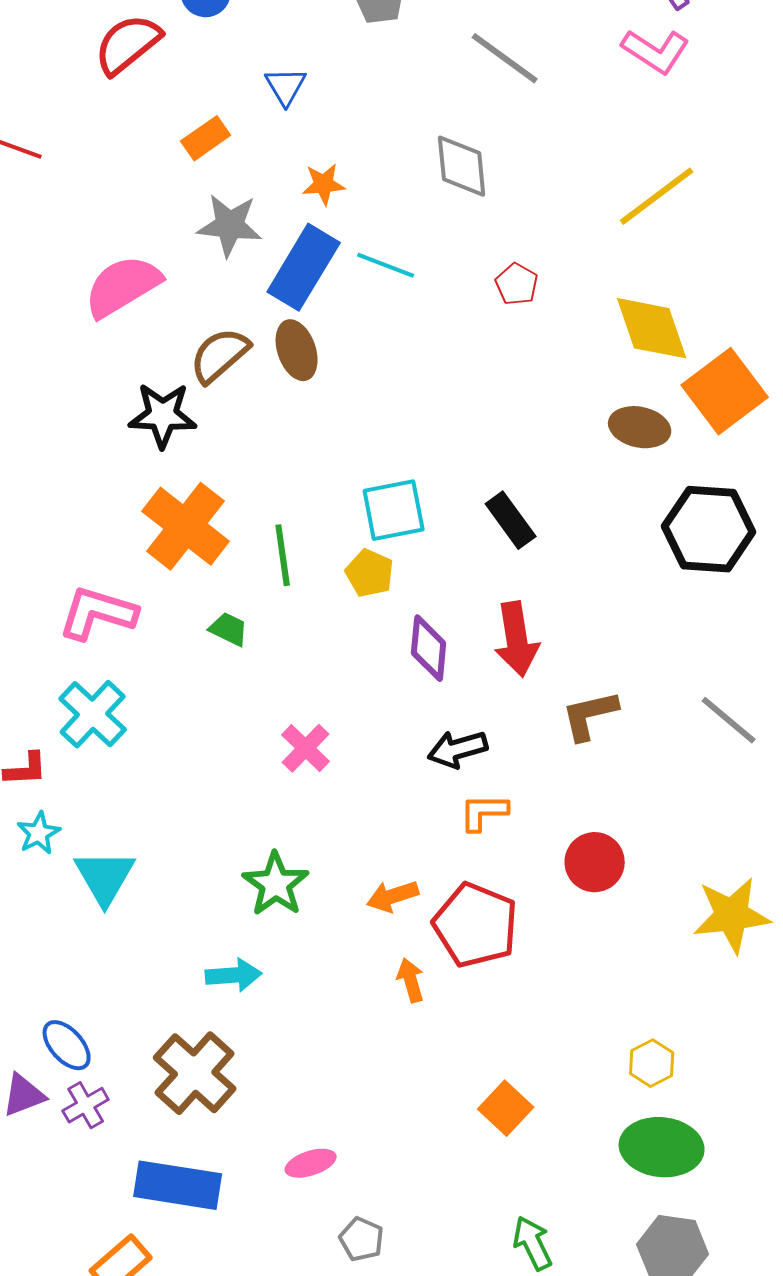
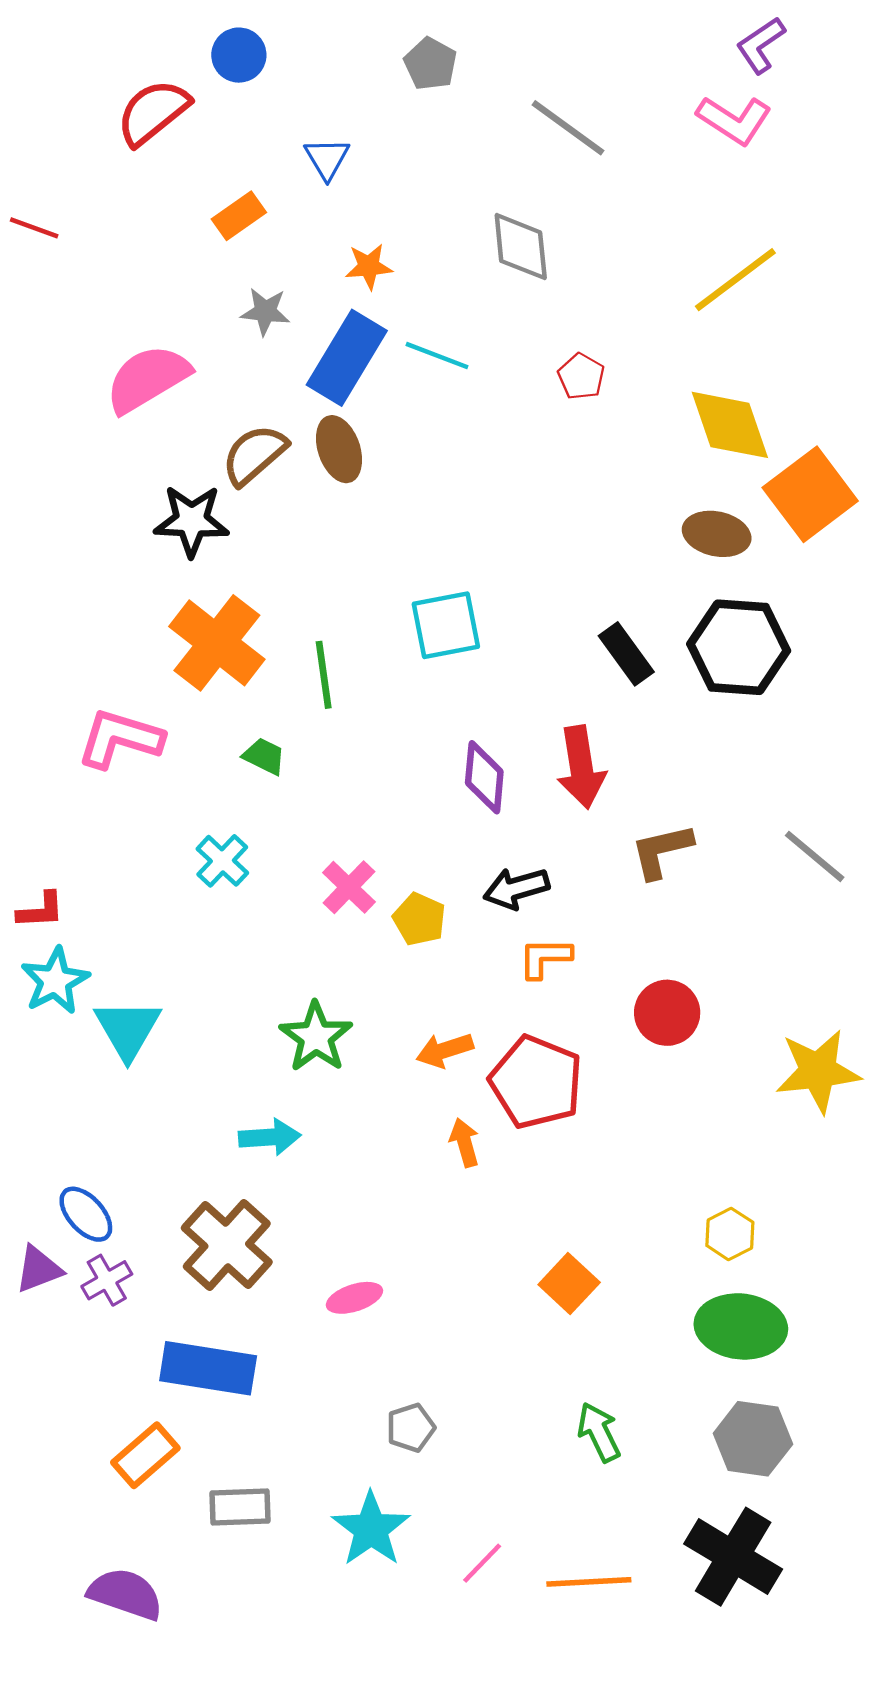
gray star: (230, 225) -> (265, 312), size x0.7
black rectangle: (511, 520) -> (626, 654), moved
black hexagon: (709, 529) -> (739, 647), moved
yellow pentagon: (370, 573) -> (419, 919), moved
cyan cross: (93, 714) -> (222, 861), moved, size x0.7
cyan star: (39, 833) -> (55, 981), size x1.4
pink ellipse: (311, 1163) -> (354, 1298), moved
gray pentagon: (362, 1239) -> (411, 1428), turned 30

